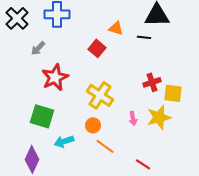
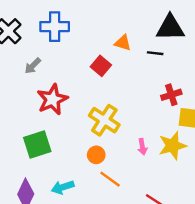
red cross: (152, 82) -> (171, 95), moved
green square: (42, 116) -> (37, 144), turned -35
cyan arrow: (64, 141) -> (63, 187), moved

